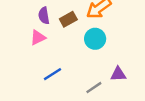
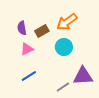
pink triangle: (38, 38) -> (27, 49), moved
purple triangle: (118, 74) -> (83, 76), size x1.5

